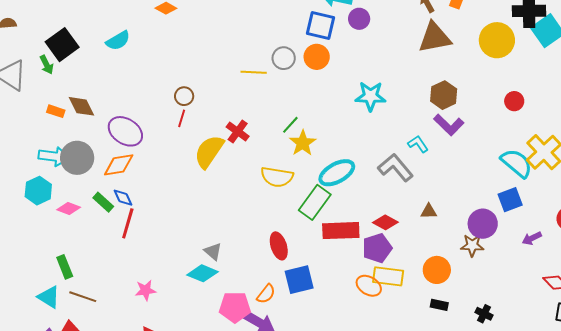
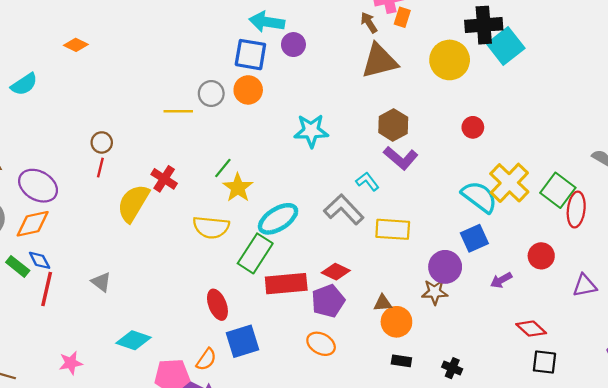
brown triangle: (429, 211) -> (383, 303), moved
gray triangle: (213, 252) -> (101, 282), moved
yellow rectangle: (388, 276) -> (393, 229), moved

